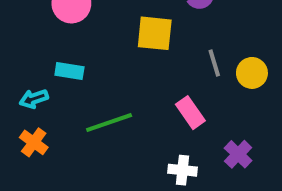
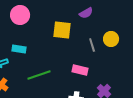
yellow circle: (252, 73) -> (111, 39), moved
pink rectangle: (190, 113) -> (80, 70), turned -42

